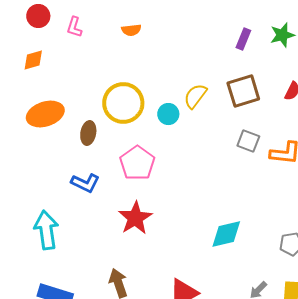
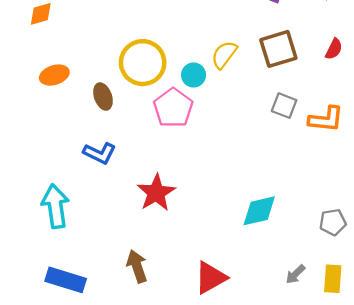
orange ellipse: (45, 114) -> (54, 75), size x0.7
brown ellipse: (88, 133) -> (103, 97), turned -30
pink pentagon: (137, 163) -> (173, 108), moved

